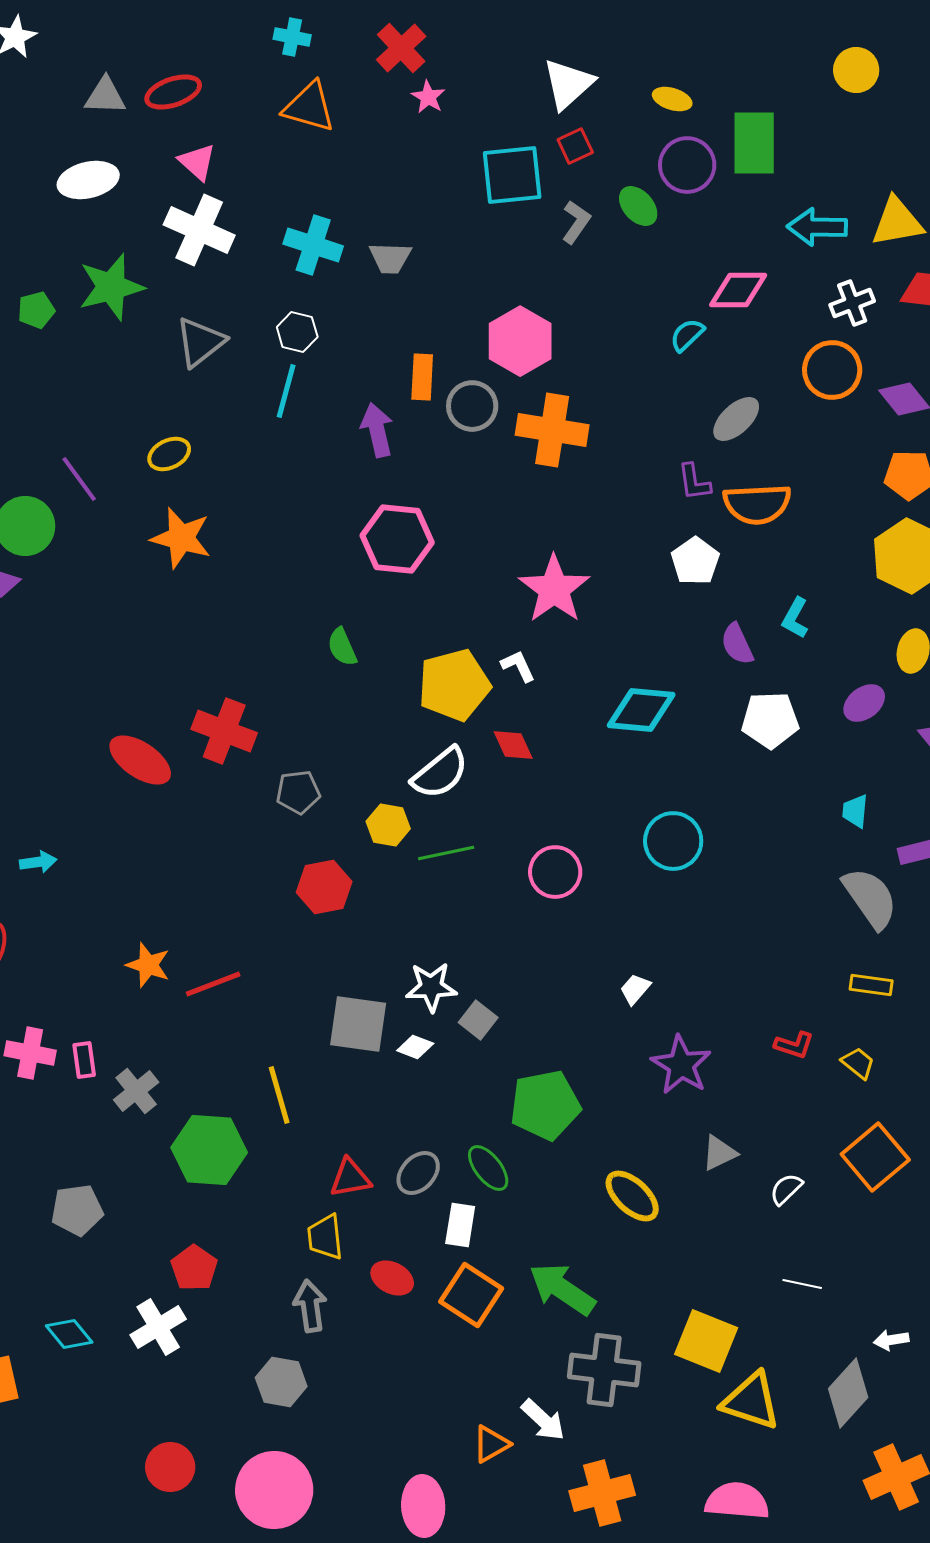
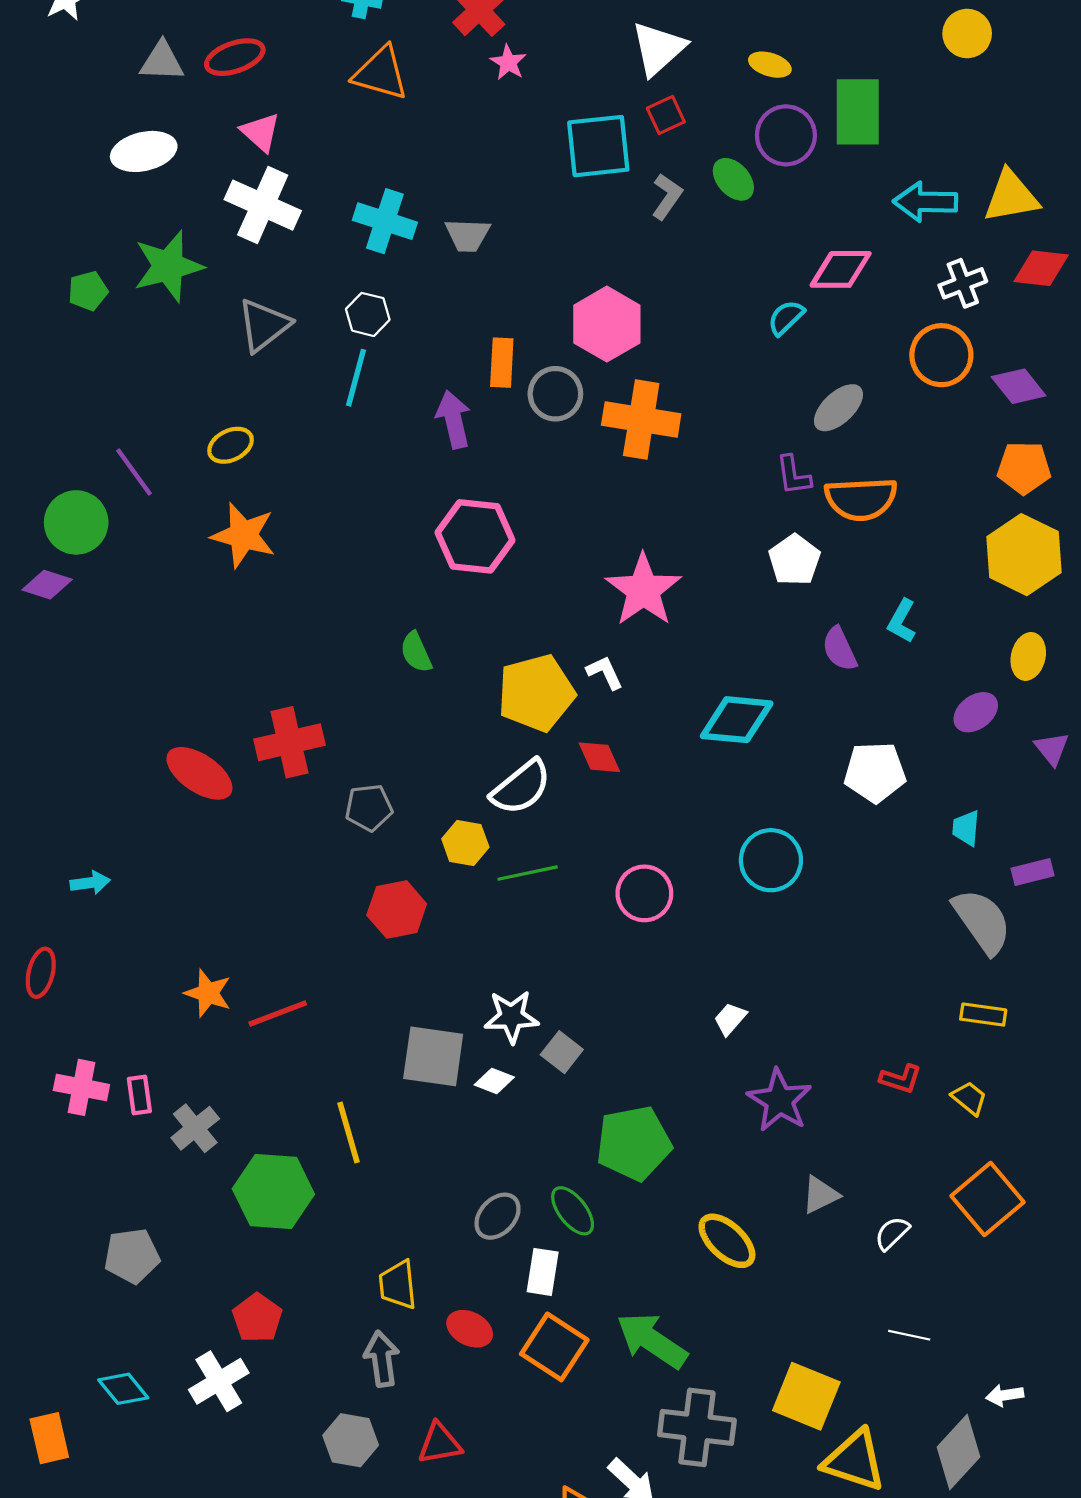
white pentagon: (770, 720) -> (875, 772), moved
red cross: (224, 731) -> (289, 742), turned -34
red triangle: (350, 1178) -> (440, 1443), moved

